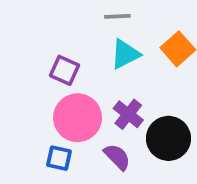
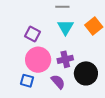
cyan triangle: (125, 54) -> (65, 27), turned -36
purple cross: (128, 114) -> (65, 59), turned 35

